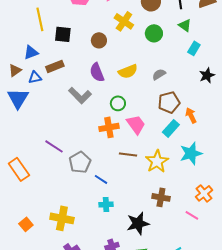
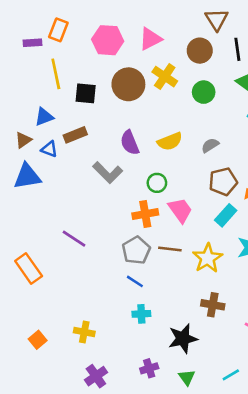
brown circle: (99, 40) -> (128, 84), moved, size x1.6
blue triangle: (35, 77) -> (49, 149), turned 32
blue triangle: (18, 98) -> (27, 176), turned 50
gray pentagon: (80, 162) -> (136, 250), moved
yellow cross: (62, 218) -> (84, 332), size x0.7

